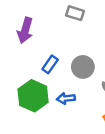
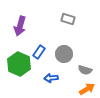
gray rectangle: (75, 13) -> (68, 19), moved
green hexagon: (33, 96) -> (19, 64), moved

